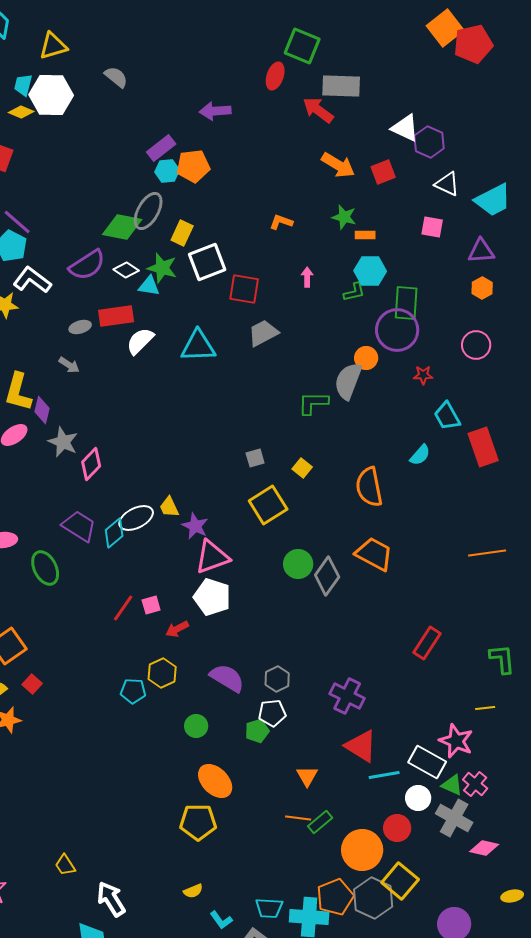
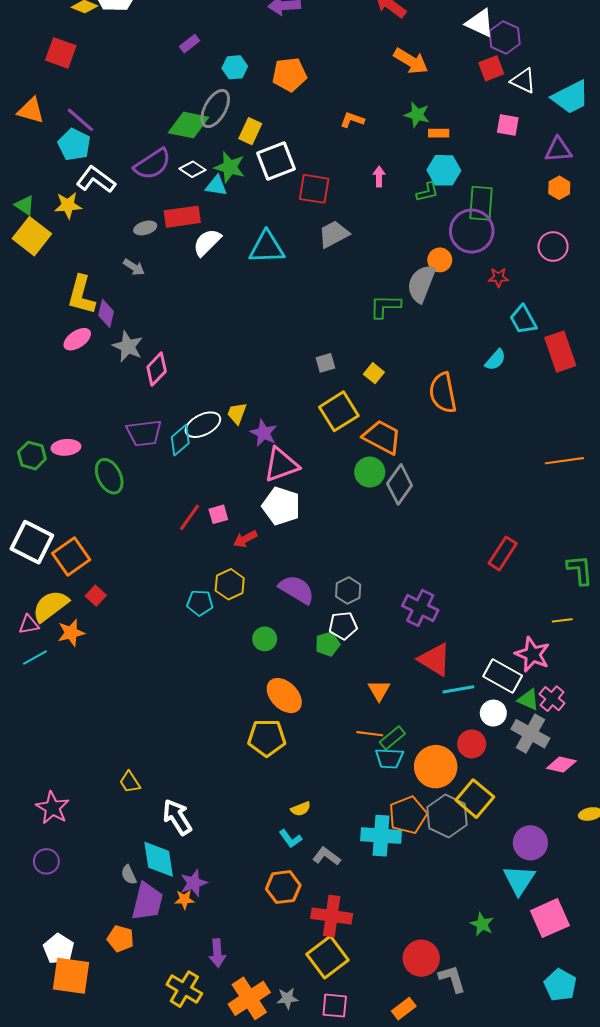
purple rectangle: (161, 148) -> (190, 44), moved, size x0.7
orange pentagon: (193, 166) -> (289, 75), moved
red square: (383, 172) -> (491, 68), moved
yellow trapezoid: (169, 507) -> (237, 413), turned 45
purple trapezoid: (79, 526) -> (144, 433), turned 141
orange trapezoid: (374, 554) -> (382, 437), moved
yellow semicircle: (193, 891) -> (301, 809), moved
cyan trapezoid: (269, 908) -> (389, 758), moved

